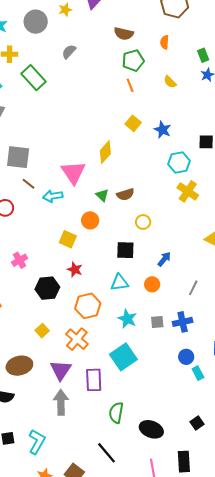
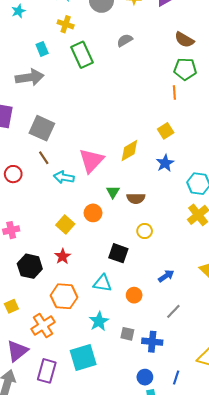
blue star: (163, 130) -> (165, 163), moved
blue arrow: (164, 259) -> (166, 276), moved

